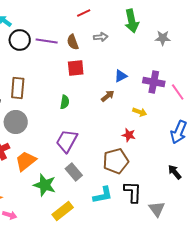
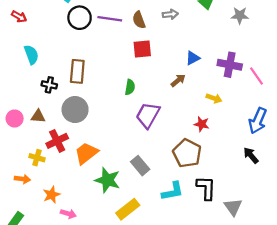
purple trapezoid: (67, 141) -> (148, 115), moved
brown pentagon: (116, 161) -> (187, 153), turned -30
black arrow: (175, 172) -> (251, 155), moved

